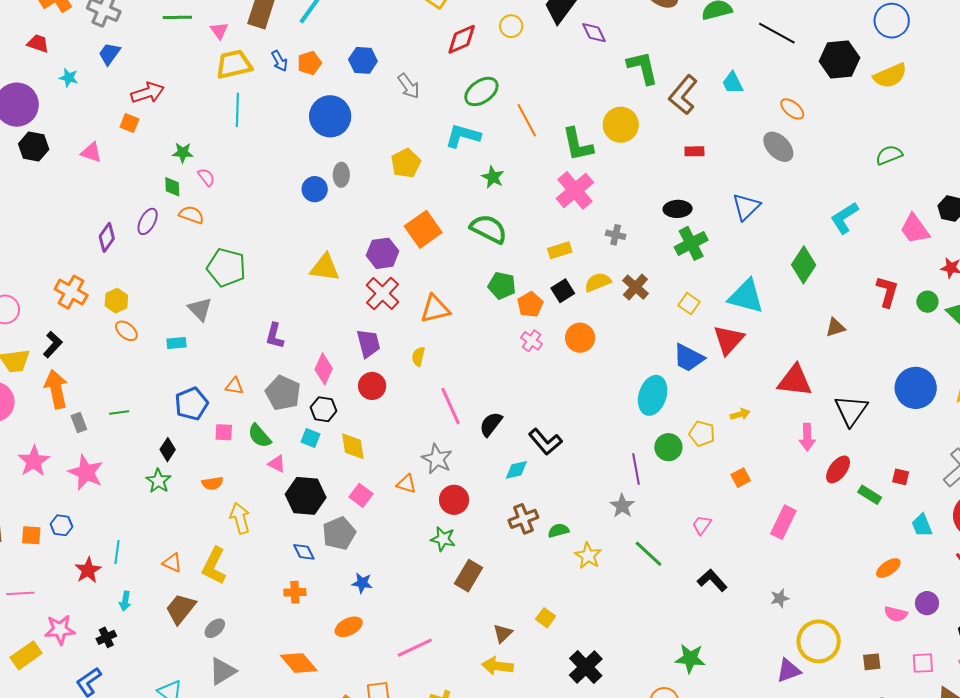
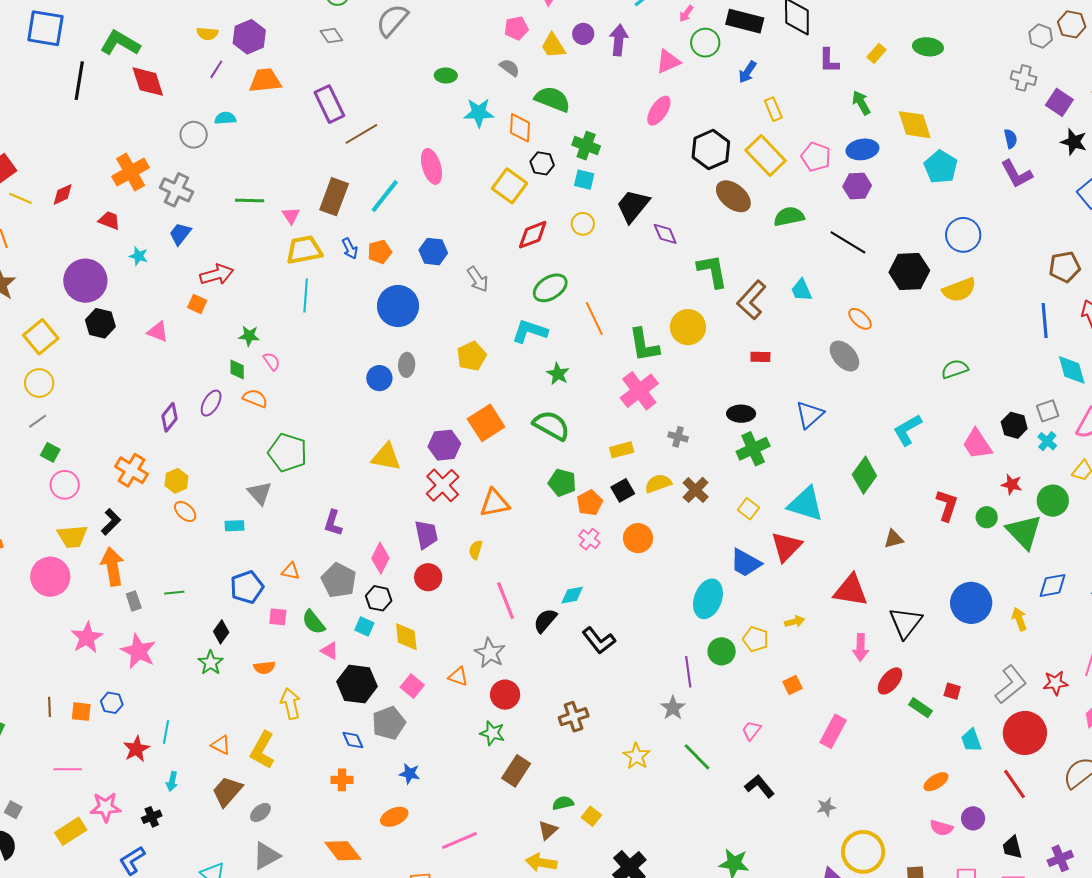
cyan diamond: (516, 470) -> (572, 595), moved
green semicircle: (558, 531) -> (563, 803), moved

